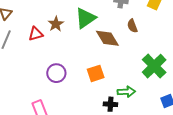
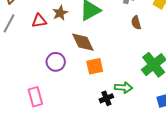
brown diamond: (107, 38) -> (83, 42), moved
black cross: (110, 104) -> (106, 98), turned -32

